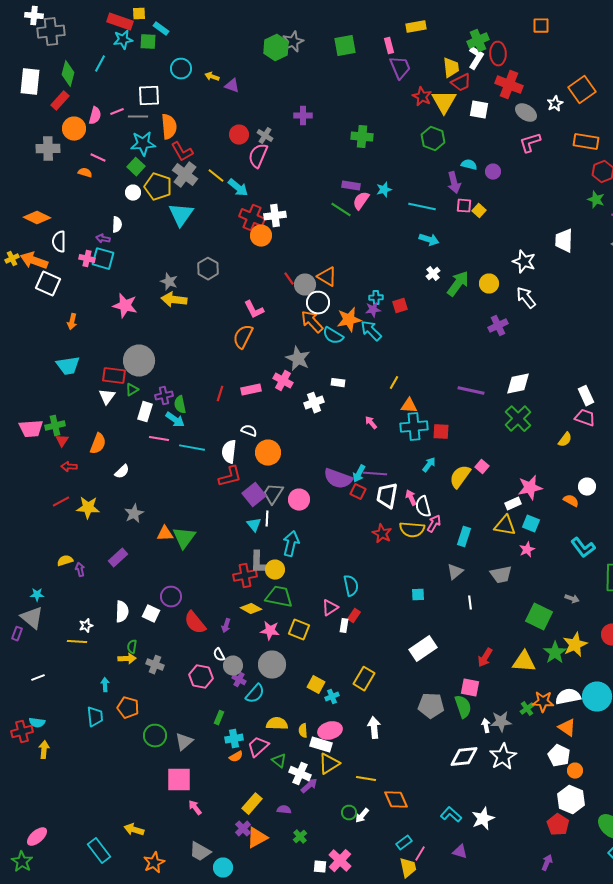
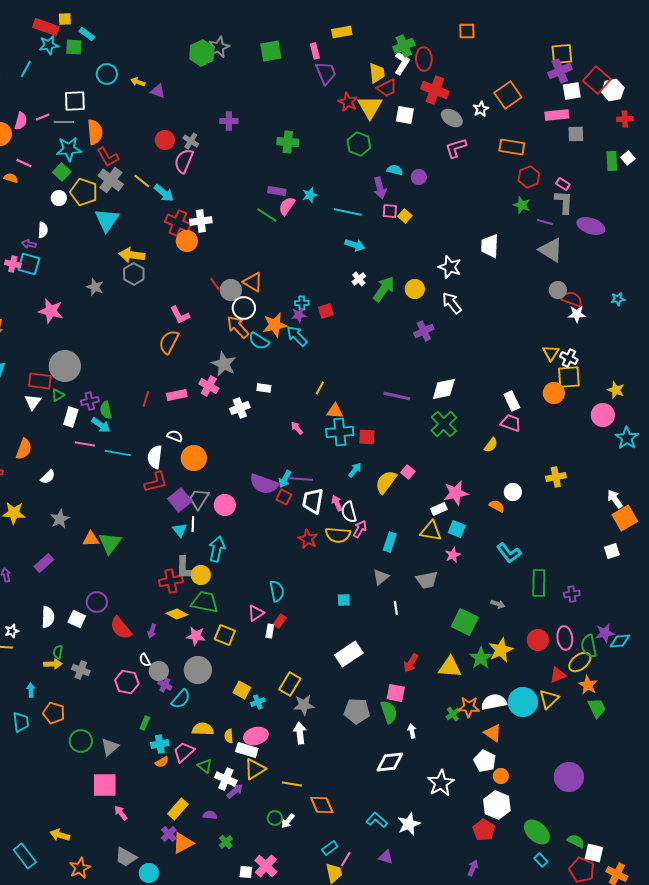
yellow arrow: (174, 300) -> (132, 255), moved
gray star: (501, 722) -> (304, 705), moved
white star: (503, 757) -> (441, 783), moved

